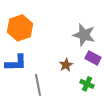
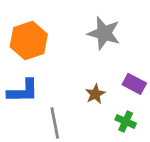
gray star: (84, 35) -> (104, 33), moved

